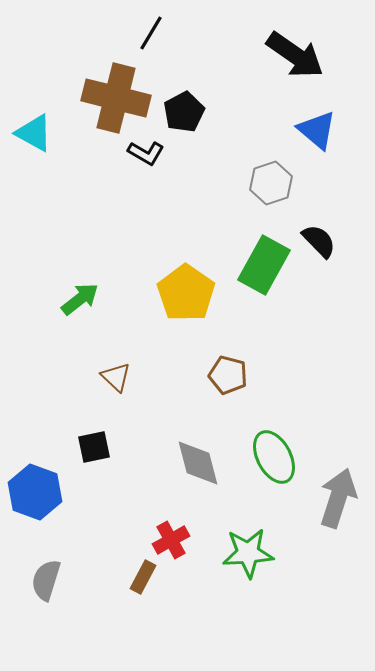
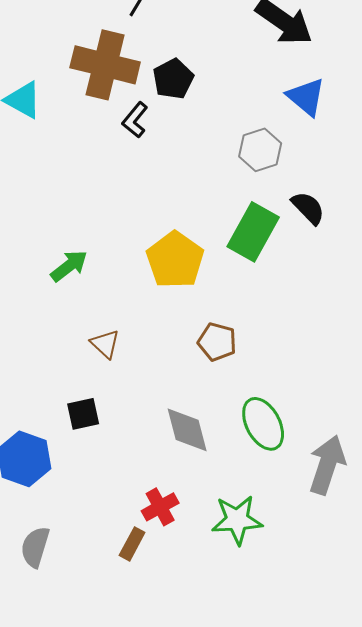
black L-shape: (146, 153) -> (135, 120), turned 99

